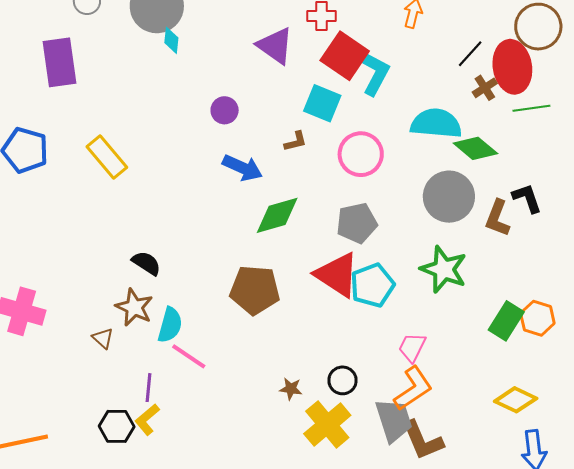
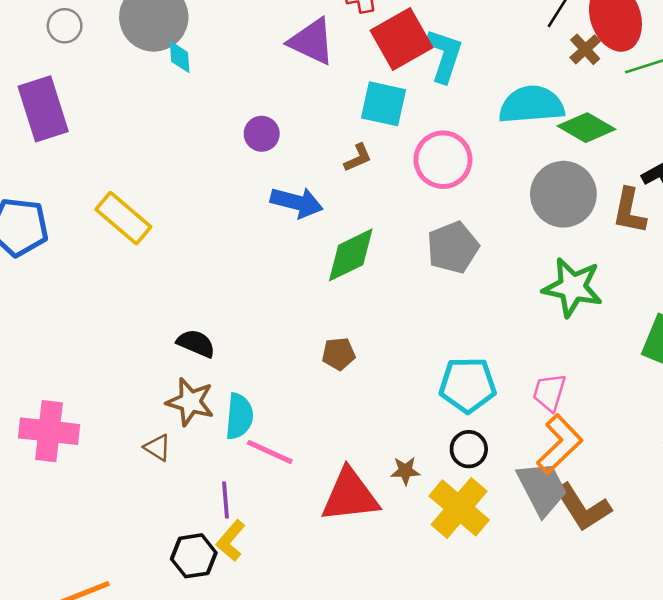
red square: (345, 56) -> (402, 39), turned 36
red triangle: (337, 275) -> (350, 496), moved, turned -30
cyan pentagon: (372, 285) -> (468, 385), moved, turned 30
brown pentagon: (255, 290) -> (339, 354), size x0.5

